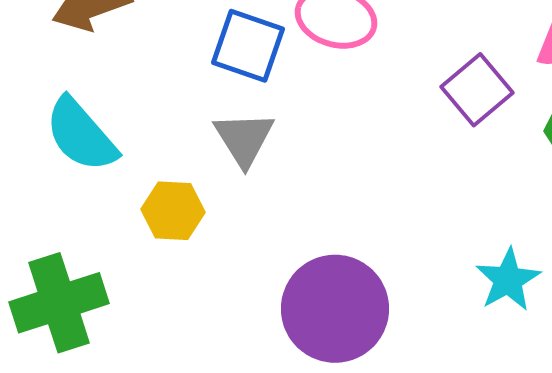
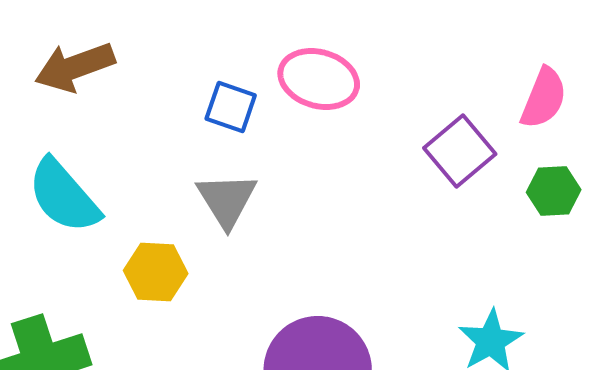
blue square: (248, 46) -> (231, 107), size x0.7

